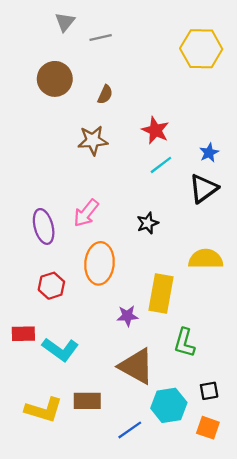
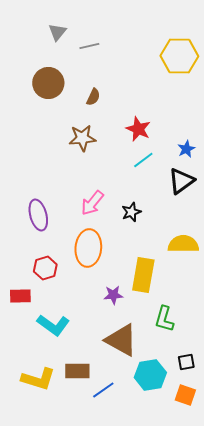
pink arrow: (86, 213) -> (92, 203), moved
red rectangle: (23, 334) -> (20, 296), moved
blue line: (130, 430) -> (103, 390), moved

